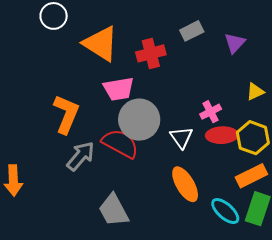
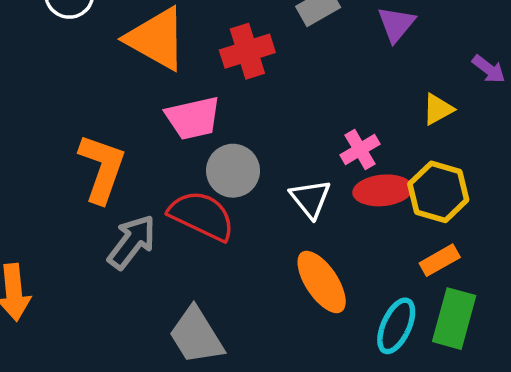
gray circle: (139, 120) -> (233, 171), size x0.7
orange rectangle: (251, 176) -> (440, 260), size x0.7
cyan ellipse: (225, 211) -> (396, 326), turned 76

